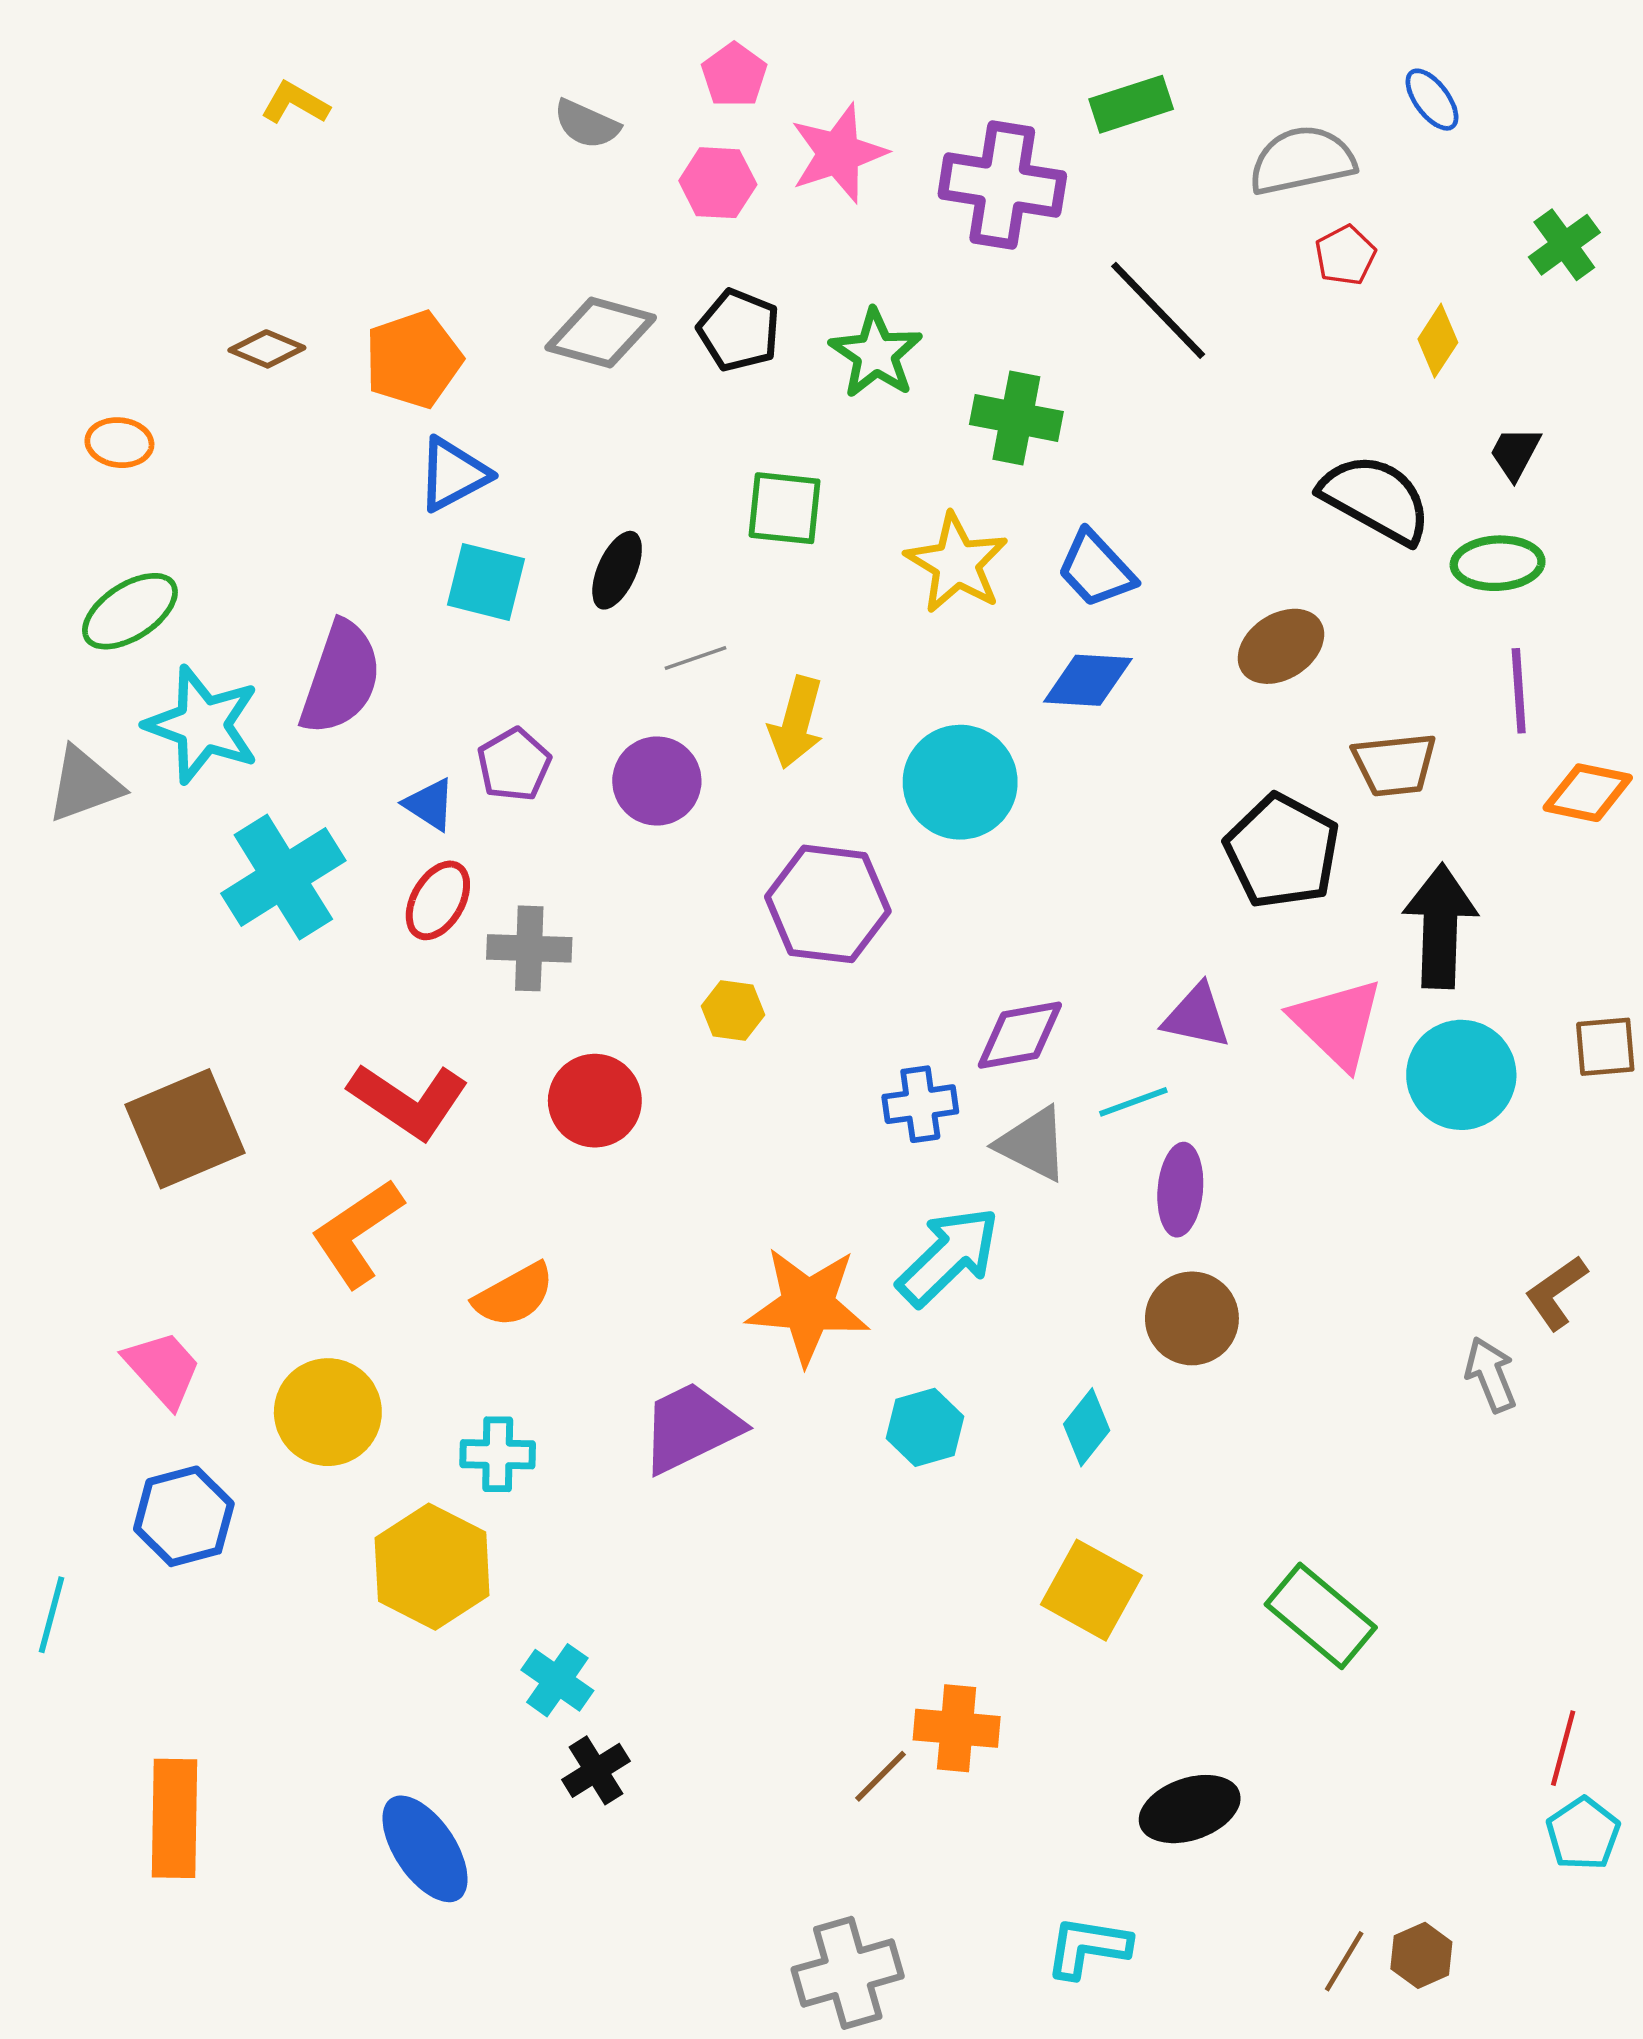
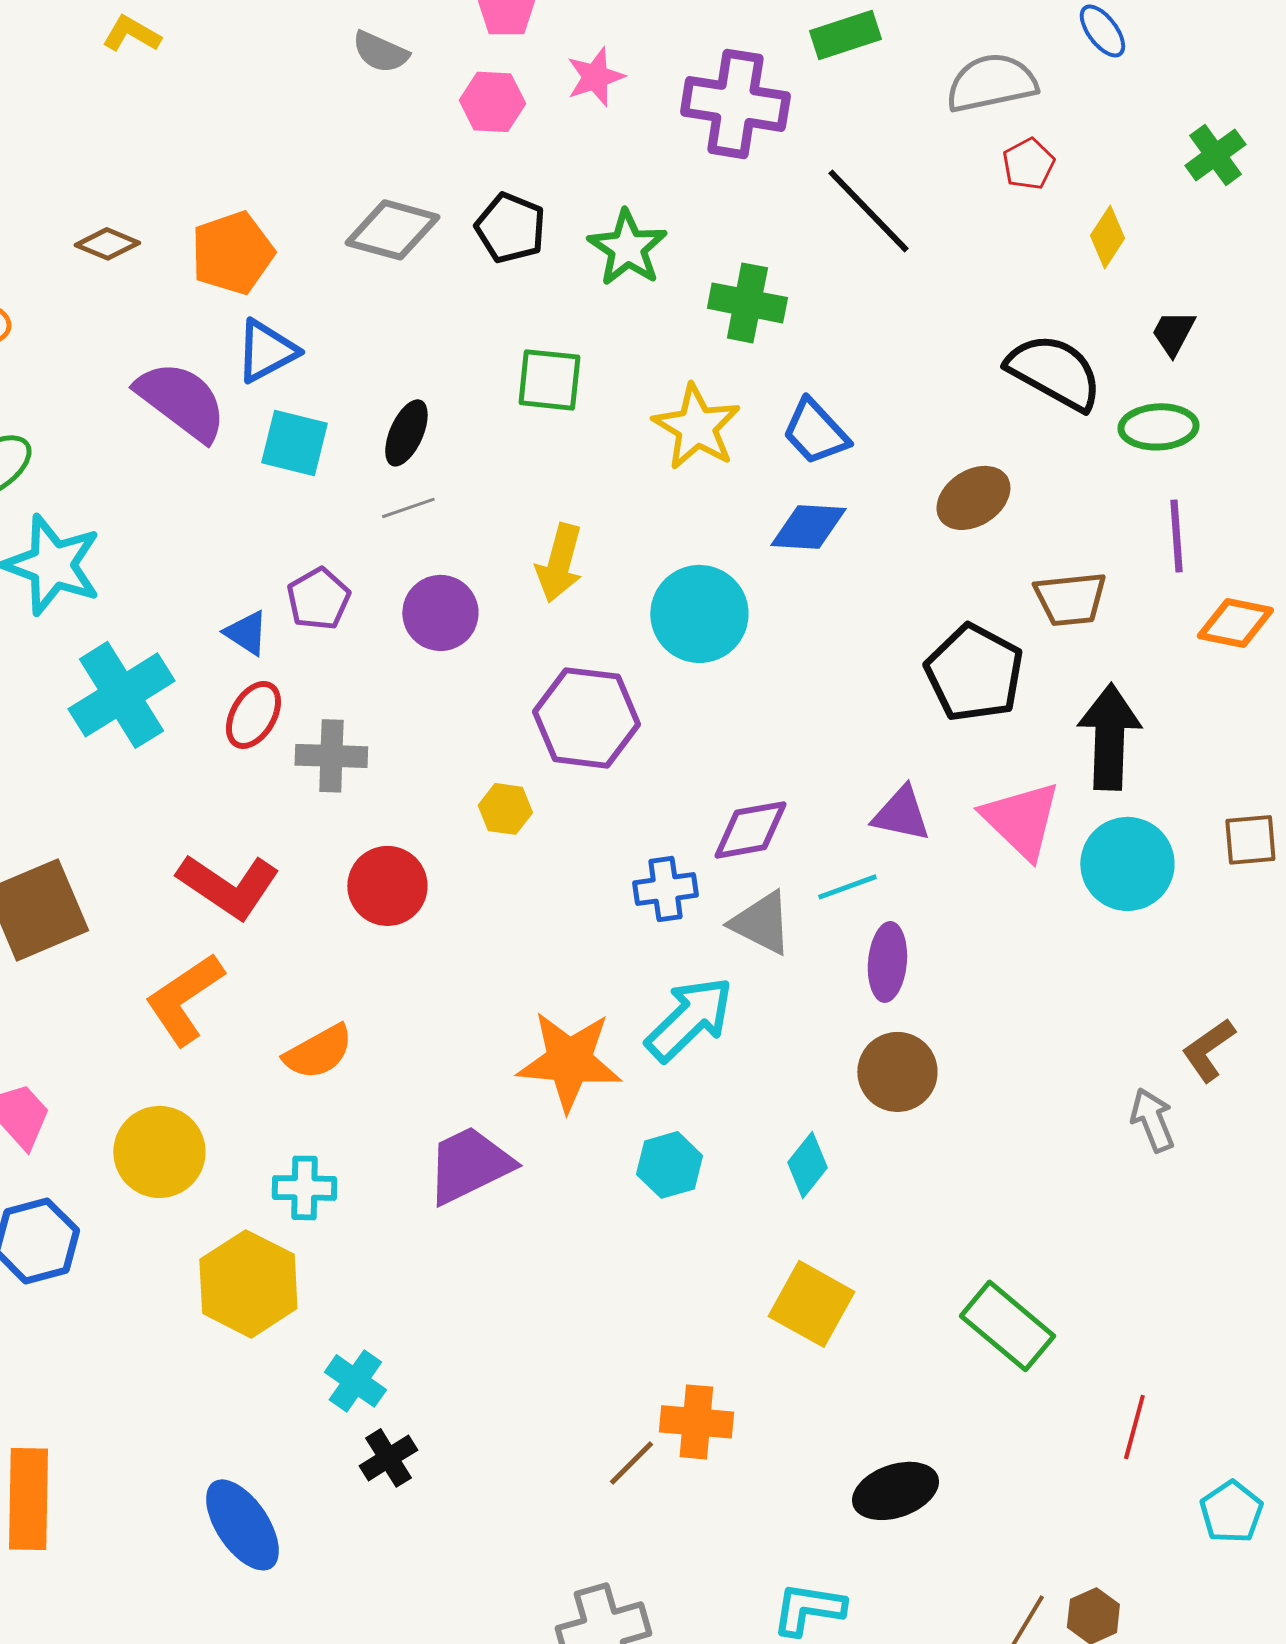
pink star: (838, 153) -> (595, 77), size x0.7
gray line: (696, 658) -> (408, 508), moved
purple semicircle: (341, 678) -> (181, 401), moved, turned -72
red line: (1563, 1748) -> (1134, 1427), moved

